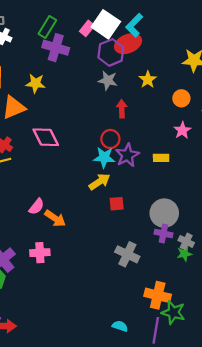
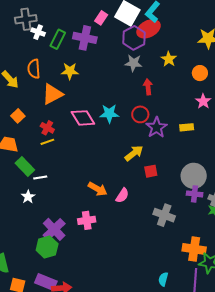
green rectangle: (47, 27) -> (58, 39), moved
pink rectangle: (87, 28) -> (101, 18), moved
cyan star: (104, 157) -> (109, 114), moved
pink semicircle: (36, 207) -> (122, 196), moved
cyan semicircle: (120, 326) -> (163, 279), turned -88

